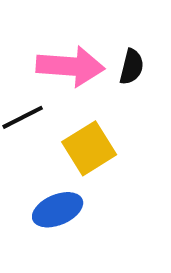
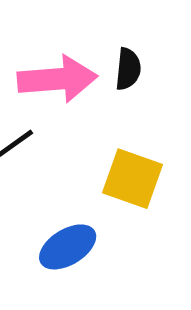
yellow square: (89, 148) -> (132, 179), moved, turned -30

